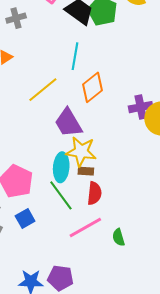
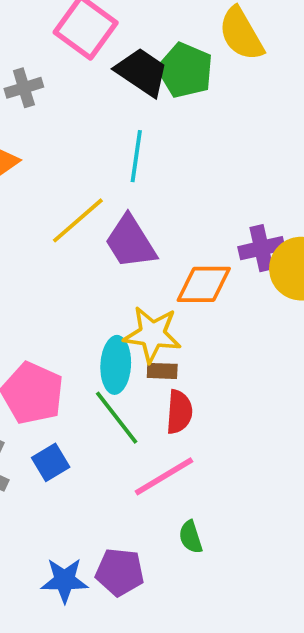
orange diamond: (93, 87) -> (204, 284), moved, turned 40
purple trapezoid: (68, 123) -> (130, 242), moved
green semicircle: (119, 237) -> (191, 537), moved

